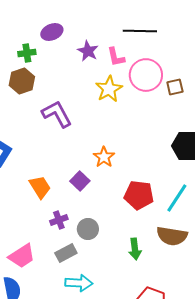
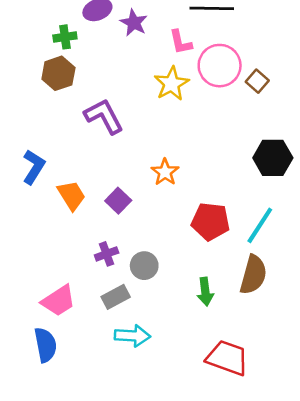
purple star: (88, 51) -> (134, 23), moved
brown square: (175, 87) -> (257, 81), turned -36
purple square: (80, 181) -> (118, 201), moved
orange trapezoid: (40, 187) -> (71, 195), moved
brown semicircle: (172, 236) -> (253, 275), turned -84

